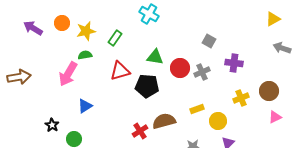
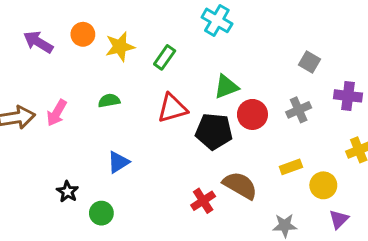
green semicircle: (85, 55) -> (109, 101), moved
green triangle: (155, 57) -> (226, 87), turned -30
red circle: (180, 68) -> (252, 114), moved
pink arrow: (68, 74) -> (57, 113), moved, size x0.7
brown semicircle: (164, 121) -> (240, 185), turned 45

